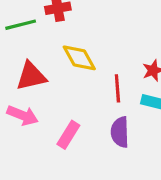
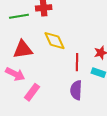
pink rectangle: (68, 135) -> (32, 92), moved

